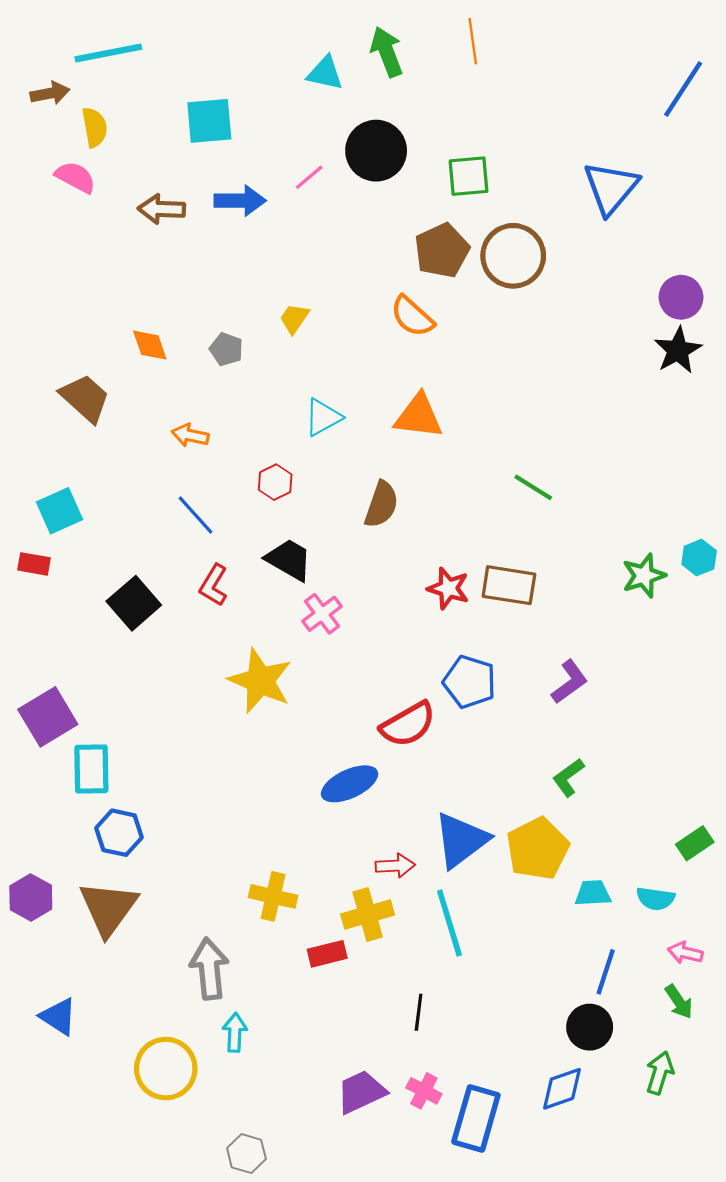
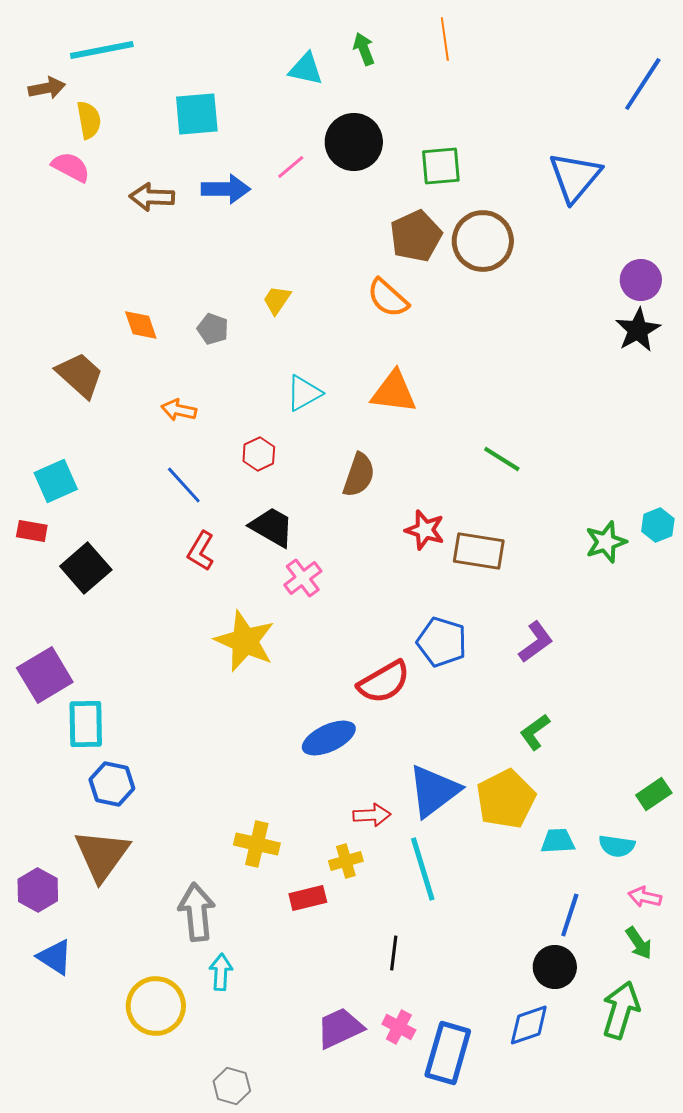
green arrow: (387, 52) -> (364, 49), size x0.7
red star: (448, 588) -> (425, 530), moved
black square: (134, 603) -> (86, 568), moved
purple hexagon: (31, 898) -> (38, 890), moved
yellow cross: (368, 915) -> (346, 861), size x0.7
green arrow: (660, 1073) -> (621, 1010), size x1.4

